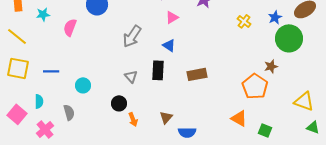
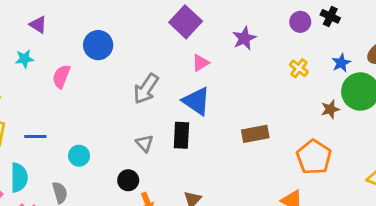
blue triangle: (169, 45) -> (196, 101), size x1.6
brown star: (271, 66) -> (330, 109), moved
brown rectangle: (197, 74) -> (255, 134), moved
cyan semicircle: (39, 101) -> (19, 178), size x1.5

